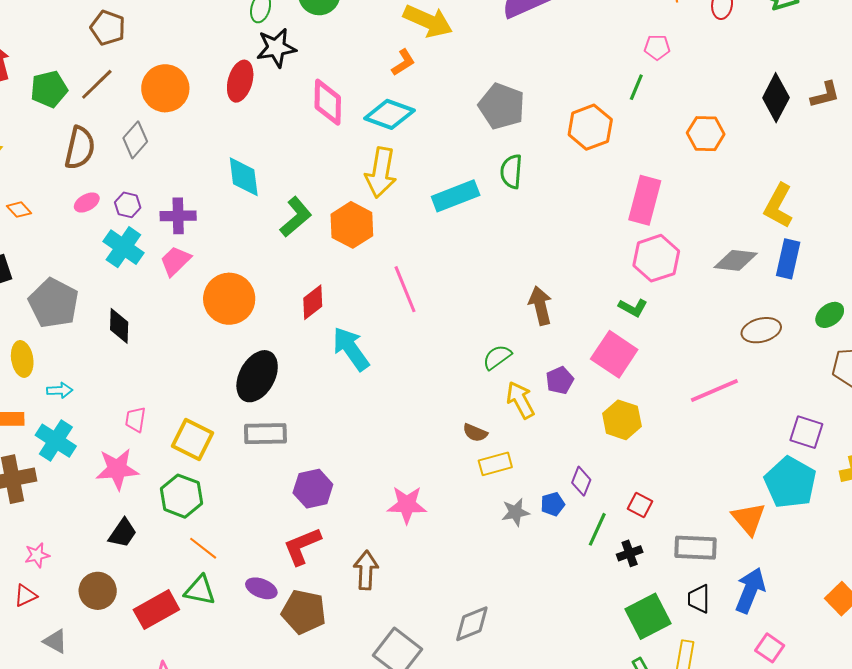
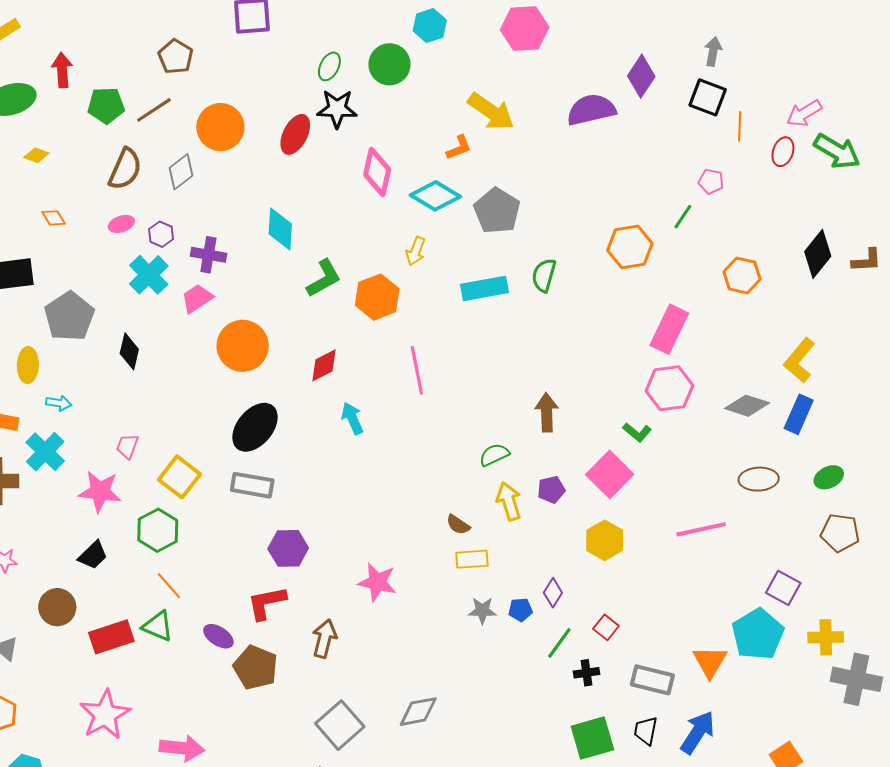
gray pentagon: (502, 106) -> (497, 211), moved
yellow arrow: (381, 173) -> (416, 251), size x0.6
cyan arrow: (351, 349) -> (352, 418), size x0.7

